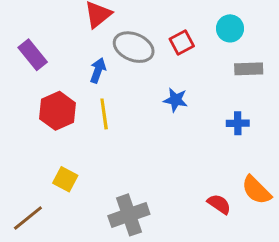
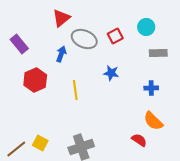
yellow line: (104, 114) -> (75, 90), moved
yellow square: (65, 179) -> (40, 143), moved
orange semicircle: (256, 190) -> (153, 121), moved

